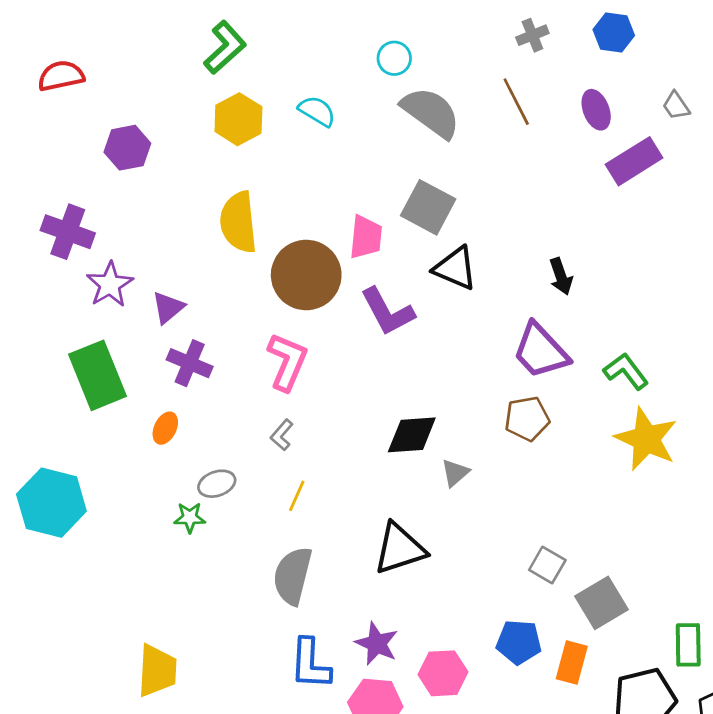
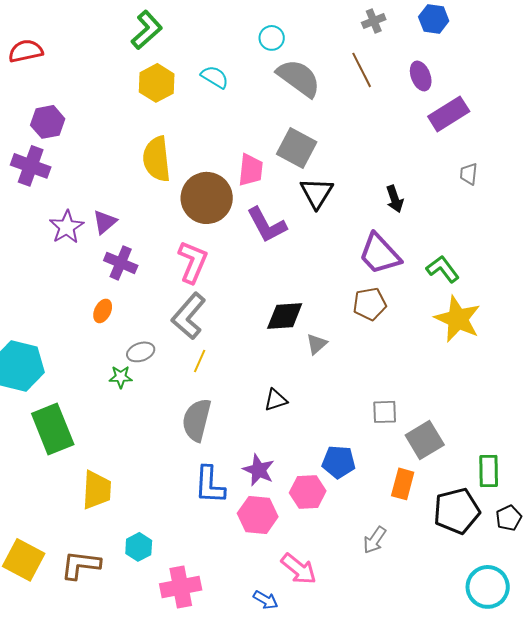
gray trapezoid: (676, 106) -> (469, 174), moved, turned 40
purple hexagon: (127, 148) -> (48, 122), moved
black triangle: (455, 268) -> (317, 193), turned 39
purple star: (110, 285) -> (67, 227), moved
green rectangle: (98, 375) -> (53, 429), moved
gray L-shape: (282, 435) -> (189, 316), size x2.0
black triangle: (400, 549) -> (276, 400), size x0.6
gray square: (547, 565) -> (385, 412), turned -32
blue pentagon: (519, 642) -> (339, 462), moved

